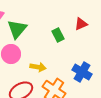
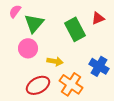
green rectangle: (58, 35) -> (75, 29), size x1.6

